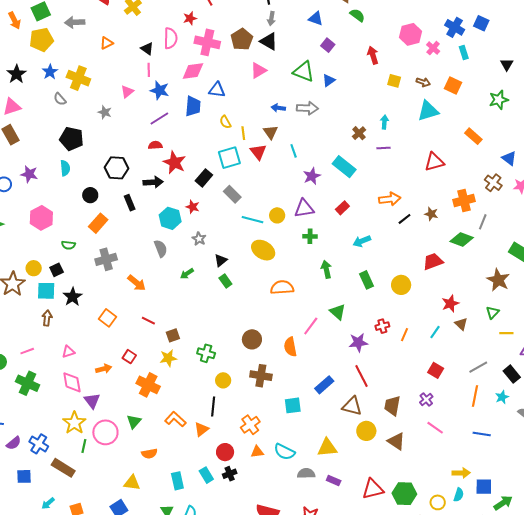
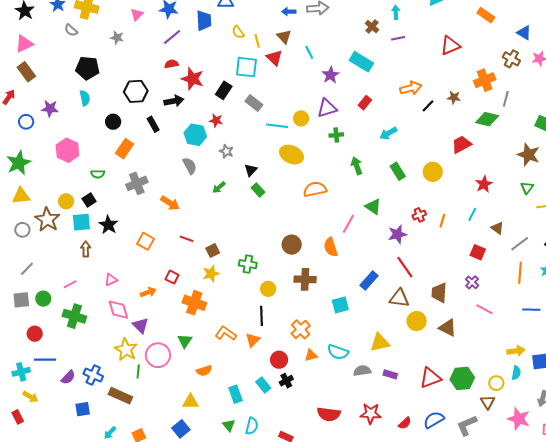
cyan square: (229, 158) -> (246, 67), turned 30
brown triangle: (461, 324) -> (497, 228), moved

